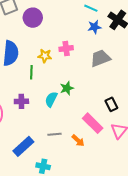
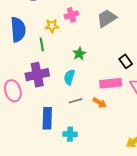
cyan semicircle: (51, 99) -> (69, 77), moved
purple cross: (21, 101) -> (37, 75), size x1.6
pink rectangle: (93, 123) -> (111, 83), turned -40
blue rectangle: (23, 146) -> (47, 118), turned -35

